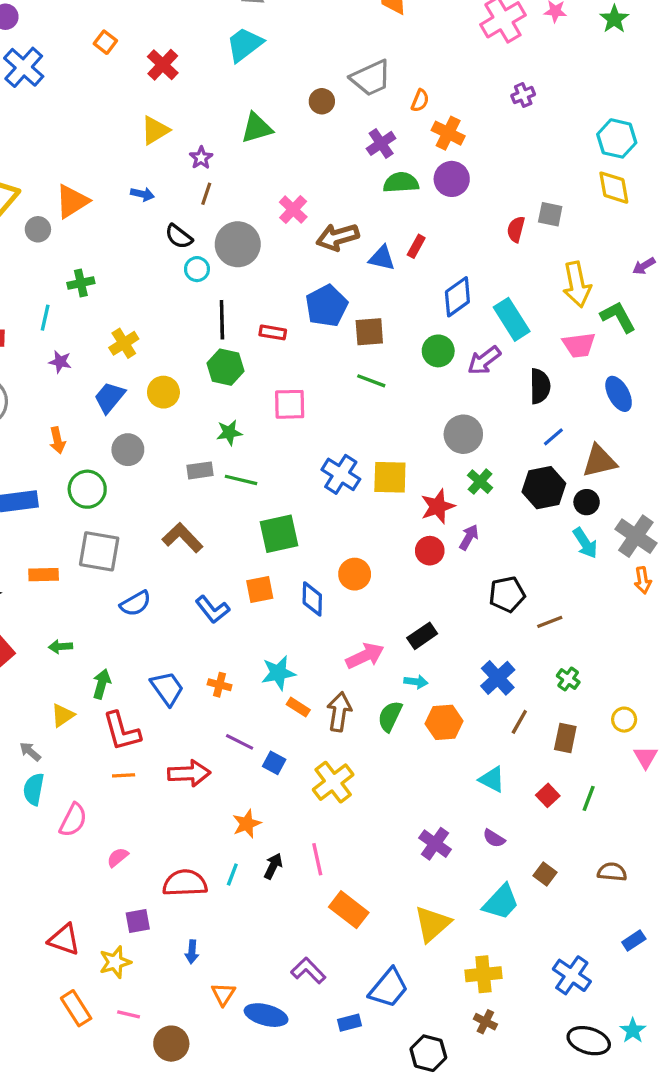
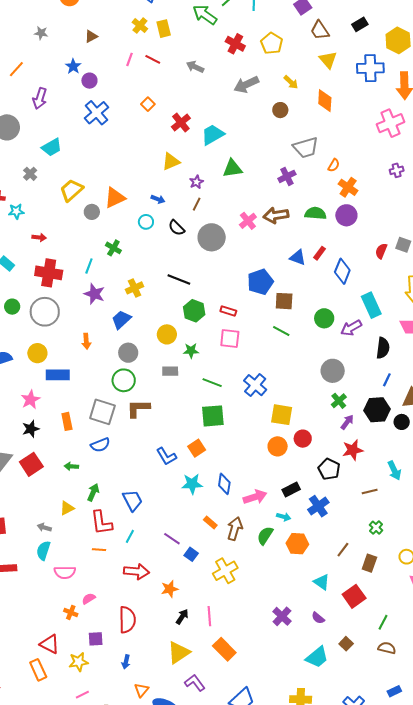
cyan trapezoid: (245, 45) -> (213, 135), moved
brown circle: (322, 101) -> (280, 110), moved
purple cross: (381, 143) -> (287, 176), moved
brown arrow: (338, 237) -> (276, 215), moved
cyan circle: (197, 269) -> (146, 222), moved
green cross: (81, 283) -> (113, 248), turned 35
blue diamond: (457, 297) -> (342, 271), moved, turned -40
black line: (222, 320) -> (179, 280), moved, turned -75
red rectangle: (273, 332) -> (228, 311), moved
purple star: (60, 362) -> (94, 294), size x1.5
yellow circle: (163, 392) -> (167, 334), moved
blue line: (553, 437) -> (387, 380), turned -32
yellow square: (390, 477) -> (282, 415), moved
green line: (241, 480) -> (212, 383), moved
green circle: (87, 489) -> (124, 380), moved
red star: (438, 506) -> (353, 450), moved
purple arrow: (469, 537) -> (347, 422), moved
brown L-shape: (182, 538) -> (138, 408), moved, turned -55
cyan arrow: (585, 543) -> (394, 470), moved
orange circle: (355, 574) -> (278, 446), moved
orange rectangle: (44, 575) -> (67, 421), turned 72
orange square: (260, 590) -> (197, 448), turned -30
black pentagon: (507, 594) -> (329, 469), moved, turned 30
blue diamond: (312, 599) -> (224, 484), moved
blue semicircle: (135, 603) -> (100, 445), moved
cyan star: (278, 673) -> (192, 484), moved
blue cross: (498, 678) -> (318, 506), moved
orange cross: (220, 685) -> (71, 612), moved
gray arrow: (30, 752) -> (44, 527), turned -32
red arrow: (189, 773) -> (136, 571), moved
red square: (548, 795) -> (354, 596), size x1.6
green line: (589, 798) -> (383, 622), moved
pink semicircle: (73, 820) -> (65, 572), turned 55
cyan line: (232, 875) -> (130, 536), moved
red semicircle: (185, 883) -> (127, 620), turned 84
yellow triangle: (432, 924) -> (179, 652), moved
orange rectangle: (76, 1008) -> (38, 670), moved
pink line: (129, 1014) -> (82, 695), turned -48

